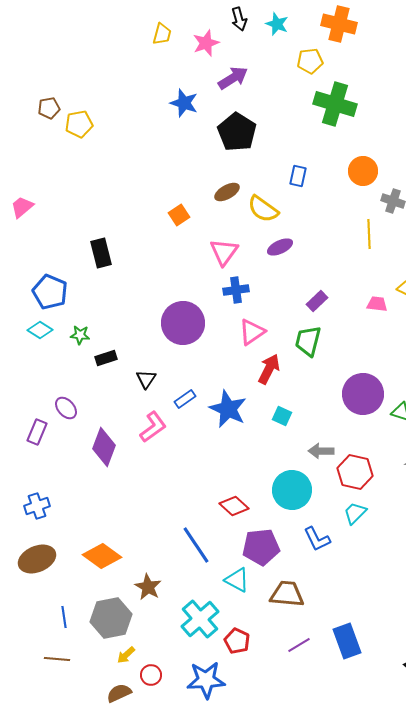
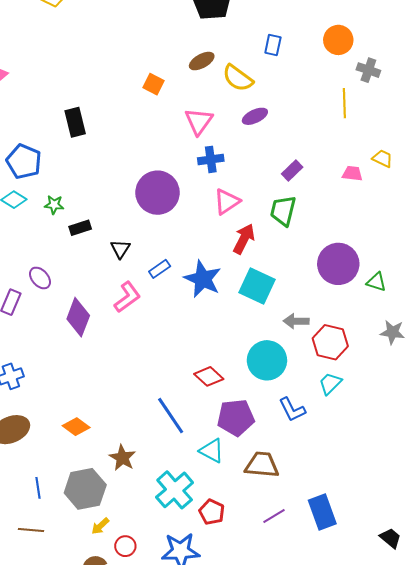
orange square: (179, 215) -> (153, 84), turned -30
cyan square: (282, 416) -> (257, 286), size x1.8
orange diamond: (102, 556) -> (76, 427), size x0.7

